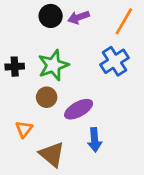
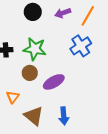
purple arrow: (79, 17) -> (63, 13), moved
green star: (53, 65) -> (35, 49), turned 30
blue arrow: (95, 140) -> (64, 116), moved

